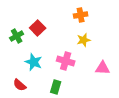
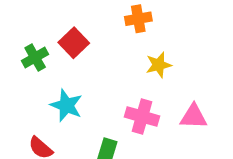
orange cross: (81, 15) -> (138, 19), moved
pink cross: (66, 61) -> (142, 117), moved

